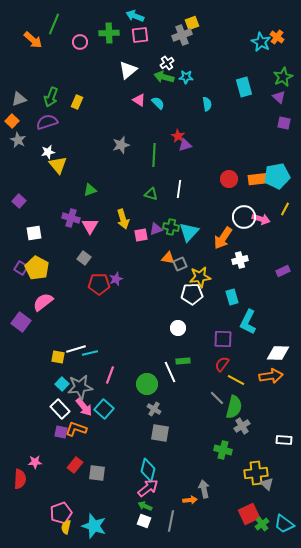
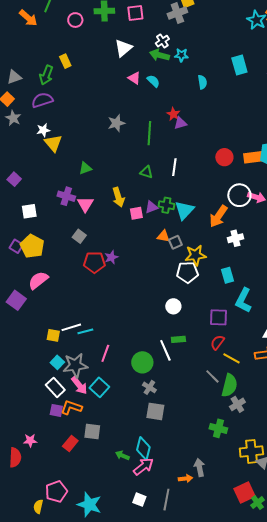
yellow rectangle: (77, 102) -> (65, 61), moved, turned -48
gray square: (97, 473) -> (92, 431), moved
green arrow: (145, 506) -> (122, 455), moved
yellow semicircle: (66, 527) -> (38, 507), moved

